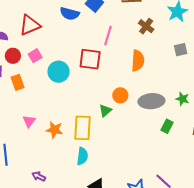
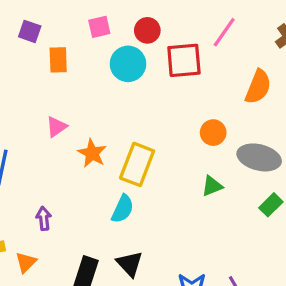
red circle: (13, 56) -> (147, 30), moved
red square: (90, 59) -> (184, 60), turned -30
green triangle: (105, 111) -> (212, 186), moved
purple arrow: (39, 176) -> (44, 218), turned 40

